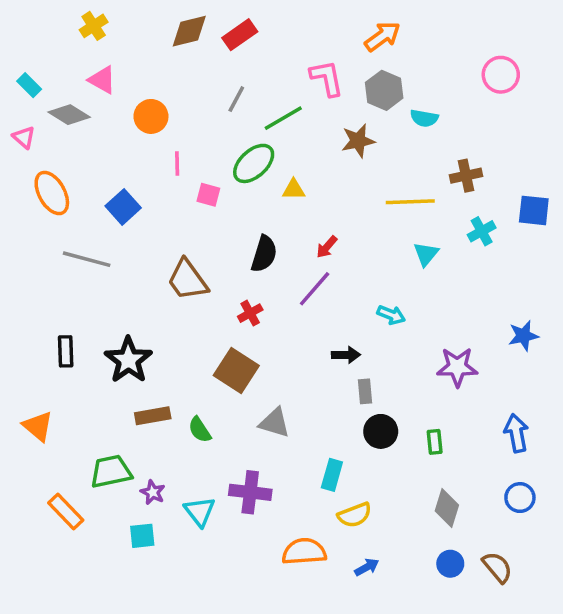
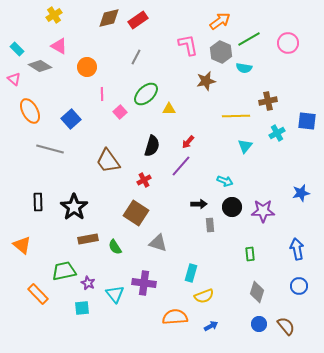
green line: (283, 118) -> (249, 39), moved
pink square: (208, 195) -> (120, 112), turned 32
black circle: (381, 431) -> (232, 207), moved

